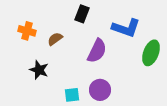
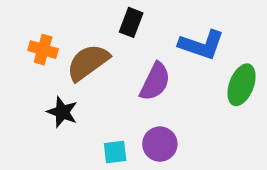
brown semicircle: (55, 39) -> (88, 62), size x1.8

